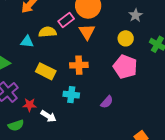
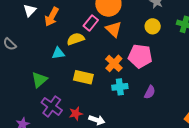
orange cross: (79, 65) -> (114, 63), turned -30
pink pentagon: (125, 67) -> (140, 56), moved
cyan cross: (71, 95) -> (120, 87), moved

